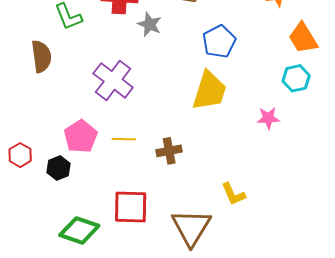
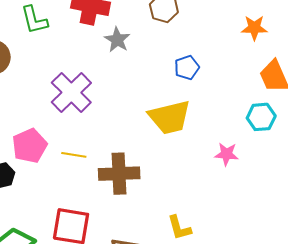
blue pentagon: (219, 41) -> (187, 68), size x0.7
yellow trapezoid: (209, 91) -> (170, 117), turned 51
brown cross: (169, 151) -> (119, 174), size x1.5

